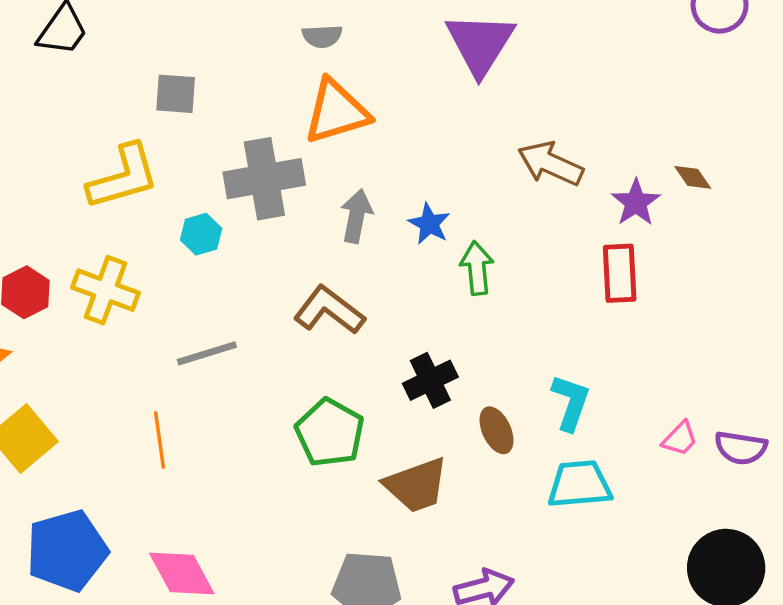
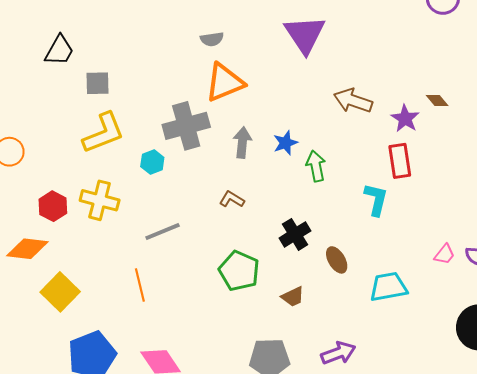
gray square: (176, 94) -> (97, 83), moved
blue star: (429, 224) -> (285, 143), turned 30
brown L-shape: (329, 310) -> (232, 199), size x0.6
cyan L-shape: (571, 402) -> (376, 199), moved
brown trapezoid: (416, 485) -> (293, 297), size x0.6

